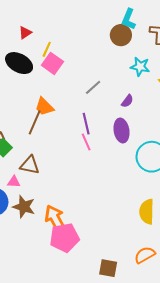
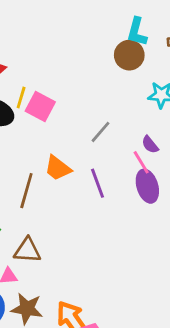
yellow line: (47, 49) -> (21, 98), moved
purple semicircle: (127, 101) -> (150, 145), turned 112
orange trapezoid: (44, 107) -> (58, 168), moved
pink line: (86, 142) -> (141, 162), moved

